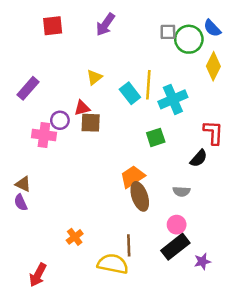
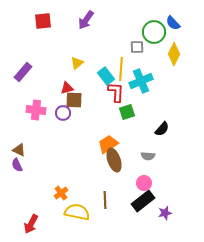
gray square: (168, 32) -> (137, 47), moved
purple circle: (60, 120) -> (63, 113), moved
red L-shape: (213, 133) -> (116, 92), moved
yellow semicircle: (113, 264) -> (77, 212), moved

